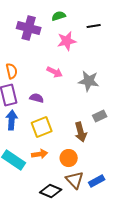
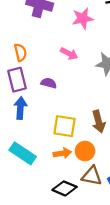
yellow square: (42, 127) -> (65, 126), moved, turned 30
orange arrow: (40, 154) -> (62, 153), moved
brown triangle: (75, 180) -> (92, 176), turned -36

